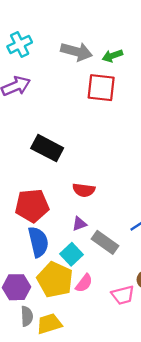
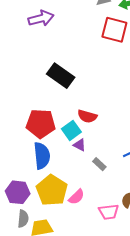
purple triangle: (79, 224) -> (80, 145), turned 40
gray rectangle: (105, 242) -> (99, 164), size x0.6
cyan square: (71, 254) -> (71, 130), moved

